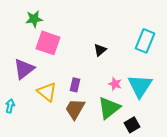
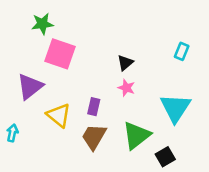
cyan rectangle: (145, 41) -> (182, 51), size x0.6
pink star: (115, 84) -> (126, 88), moved

